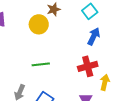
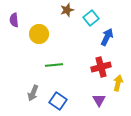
cyan square: (90, 11) -> (91, 18), moved
yellow circle: (39, 24) -> (39, 34), moved

